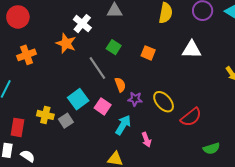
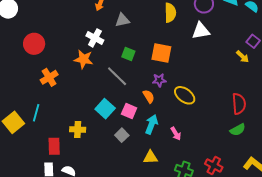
white triangle: (192, 50) -> (201, 31), moved
orange square: (148, 53) -> (161, 53), size x1.5
orange semicircle: (120, 85) -> (149, 96), moved
purple star: (135, 99) -> (159, 80), moved
red semicircle: (191, 117) -> (239, 104), moved, turned -45
gray square: (66, 121) -> (122, 135), moved

